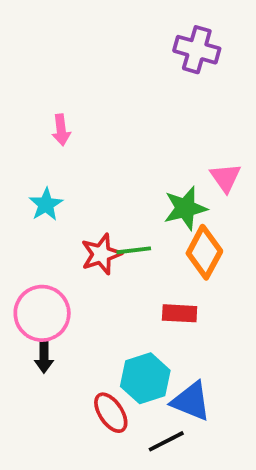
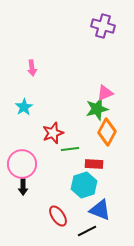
pink triangle: (225, 178) -> (105, 93), moved, turned 42
green line: (134, 250) -> (70, 149), moved
cyan hexagon: (145, 378) -> (84, 185), moved

